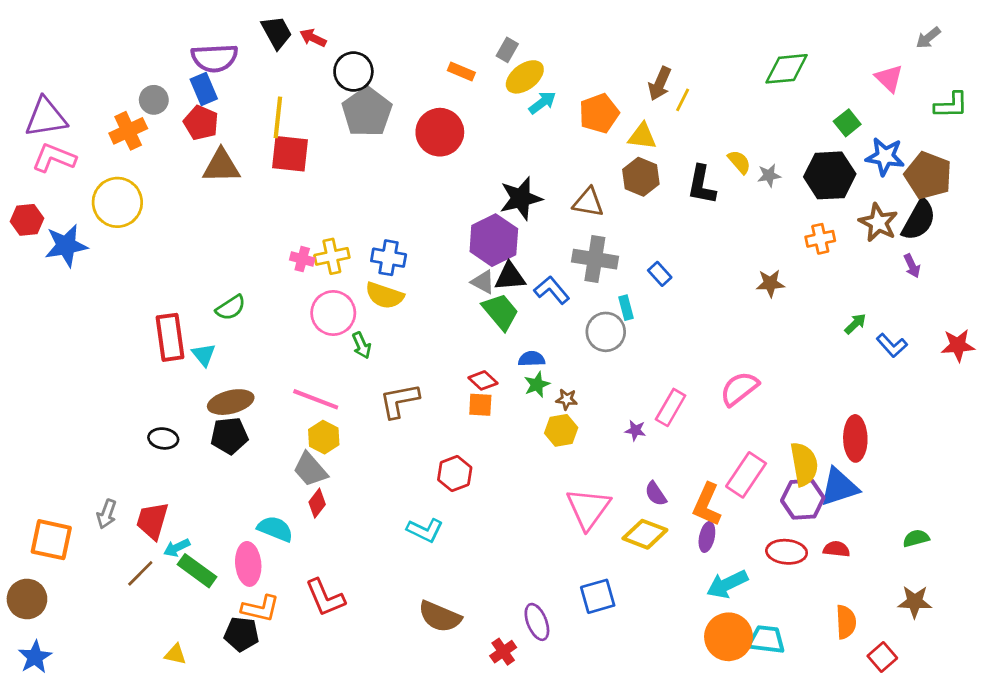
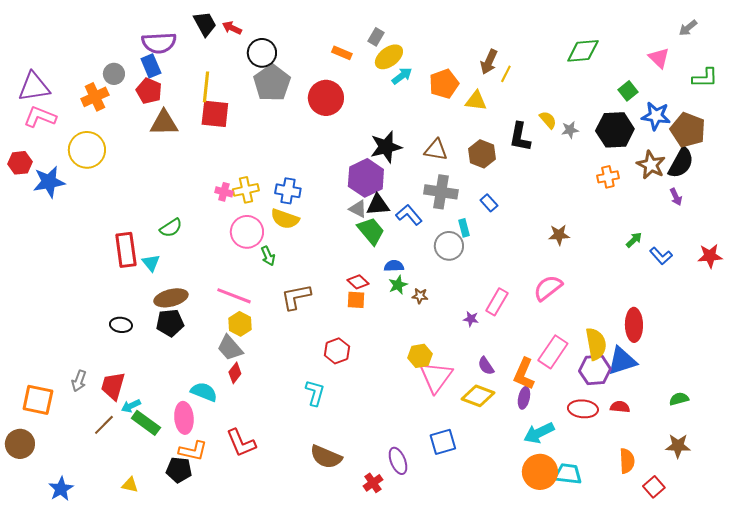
brown hexagon: (641, 177) -> (482, 154), moved
brown star: (770, 283) -> (559, 235), moved
yellow hexagon: (561, 430) -> (420, 356), moved
cyan L-shape: (425, 530) -> (315, 393), turned -100
blue star: (35, 657) -> (61, 489), moved

